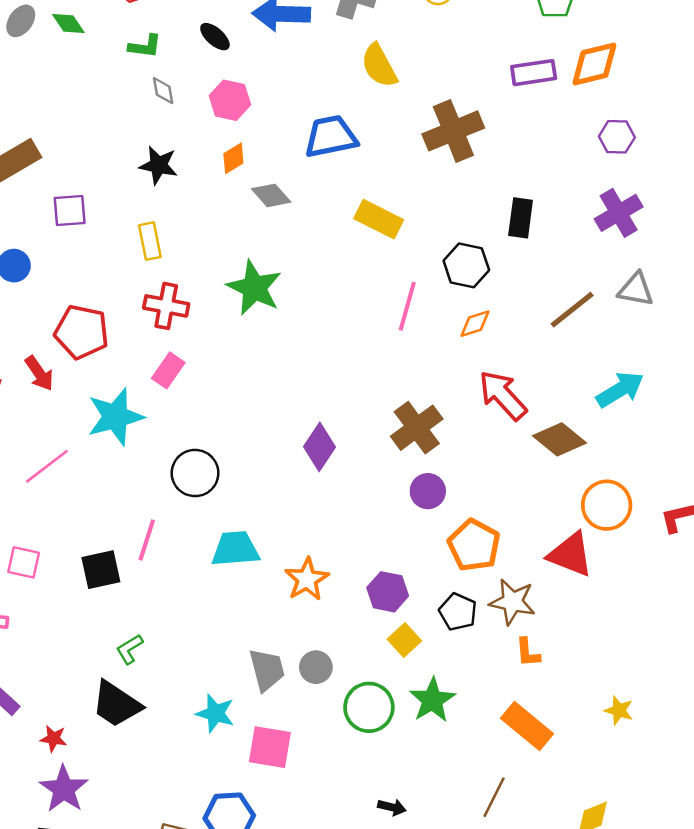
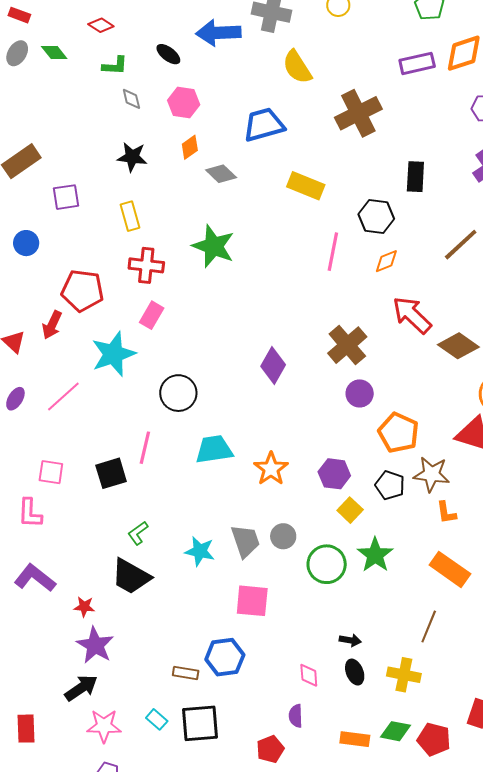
red arrow: (39, 373) -> (52, 325), turned 64
cyan star: (215, 713) -> (200, 551), moved

